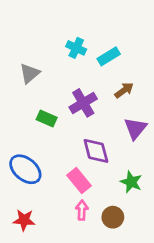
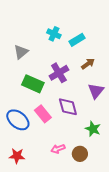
green rectangle: (47, 118) -> (33, 84), size x1.5
pink rectangle: (79, 181) -> (43, 114), moved
pink arrow: (82, 210) -> (58, 149), turned -112

